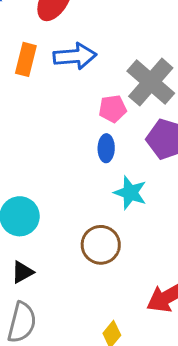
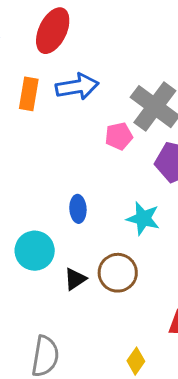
blue ellipse: (106, 148) -> (78, 209), moved
black triangle: (22, 272) -> (75, 279), moved

